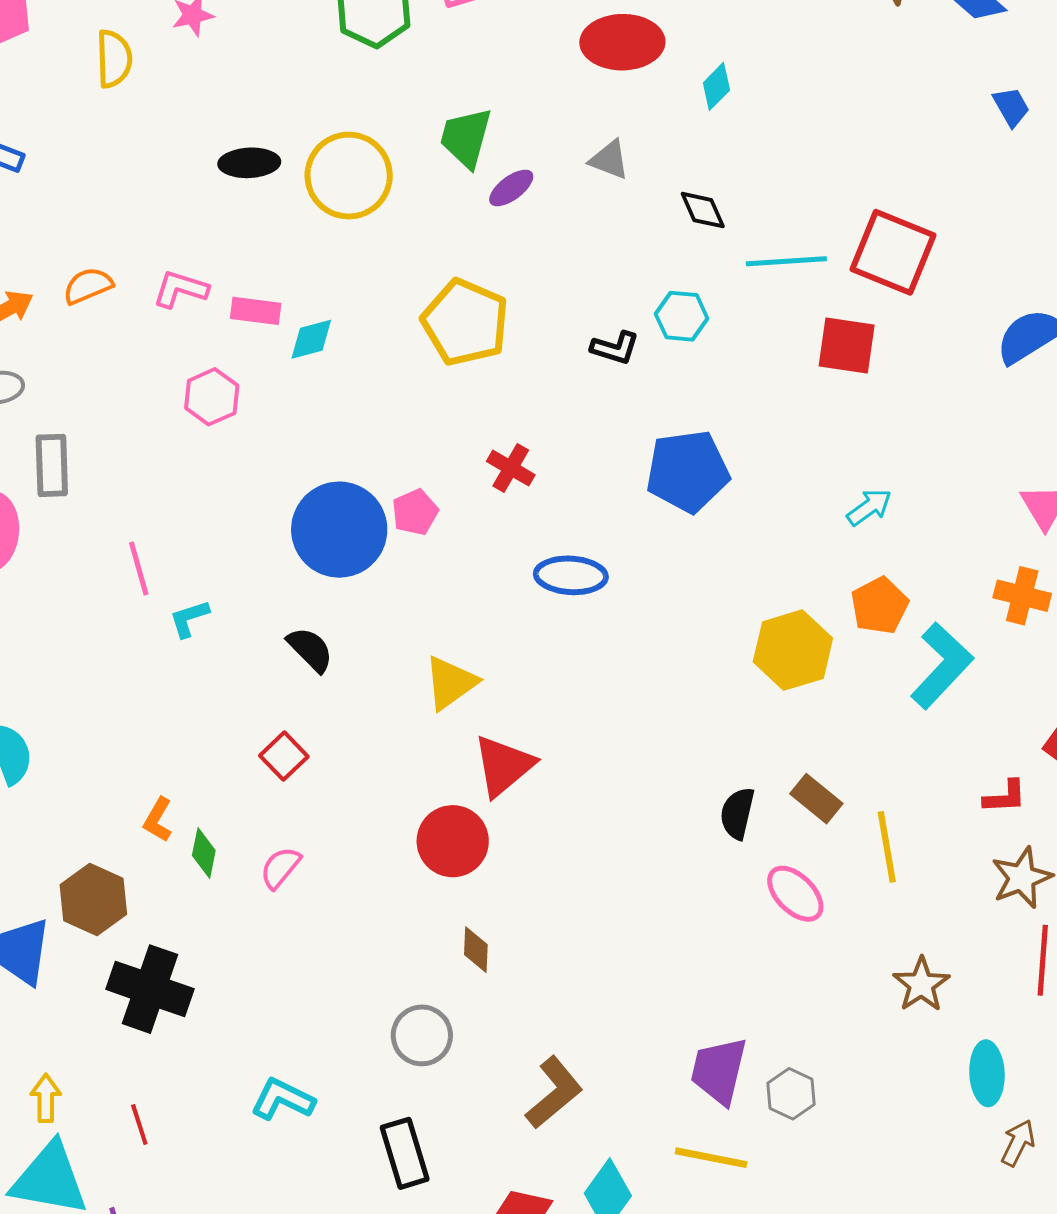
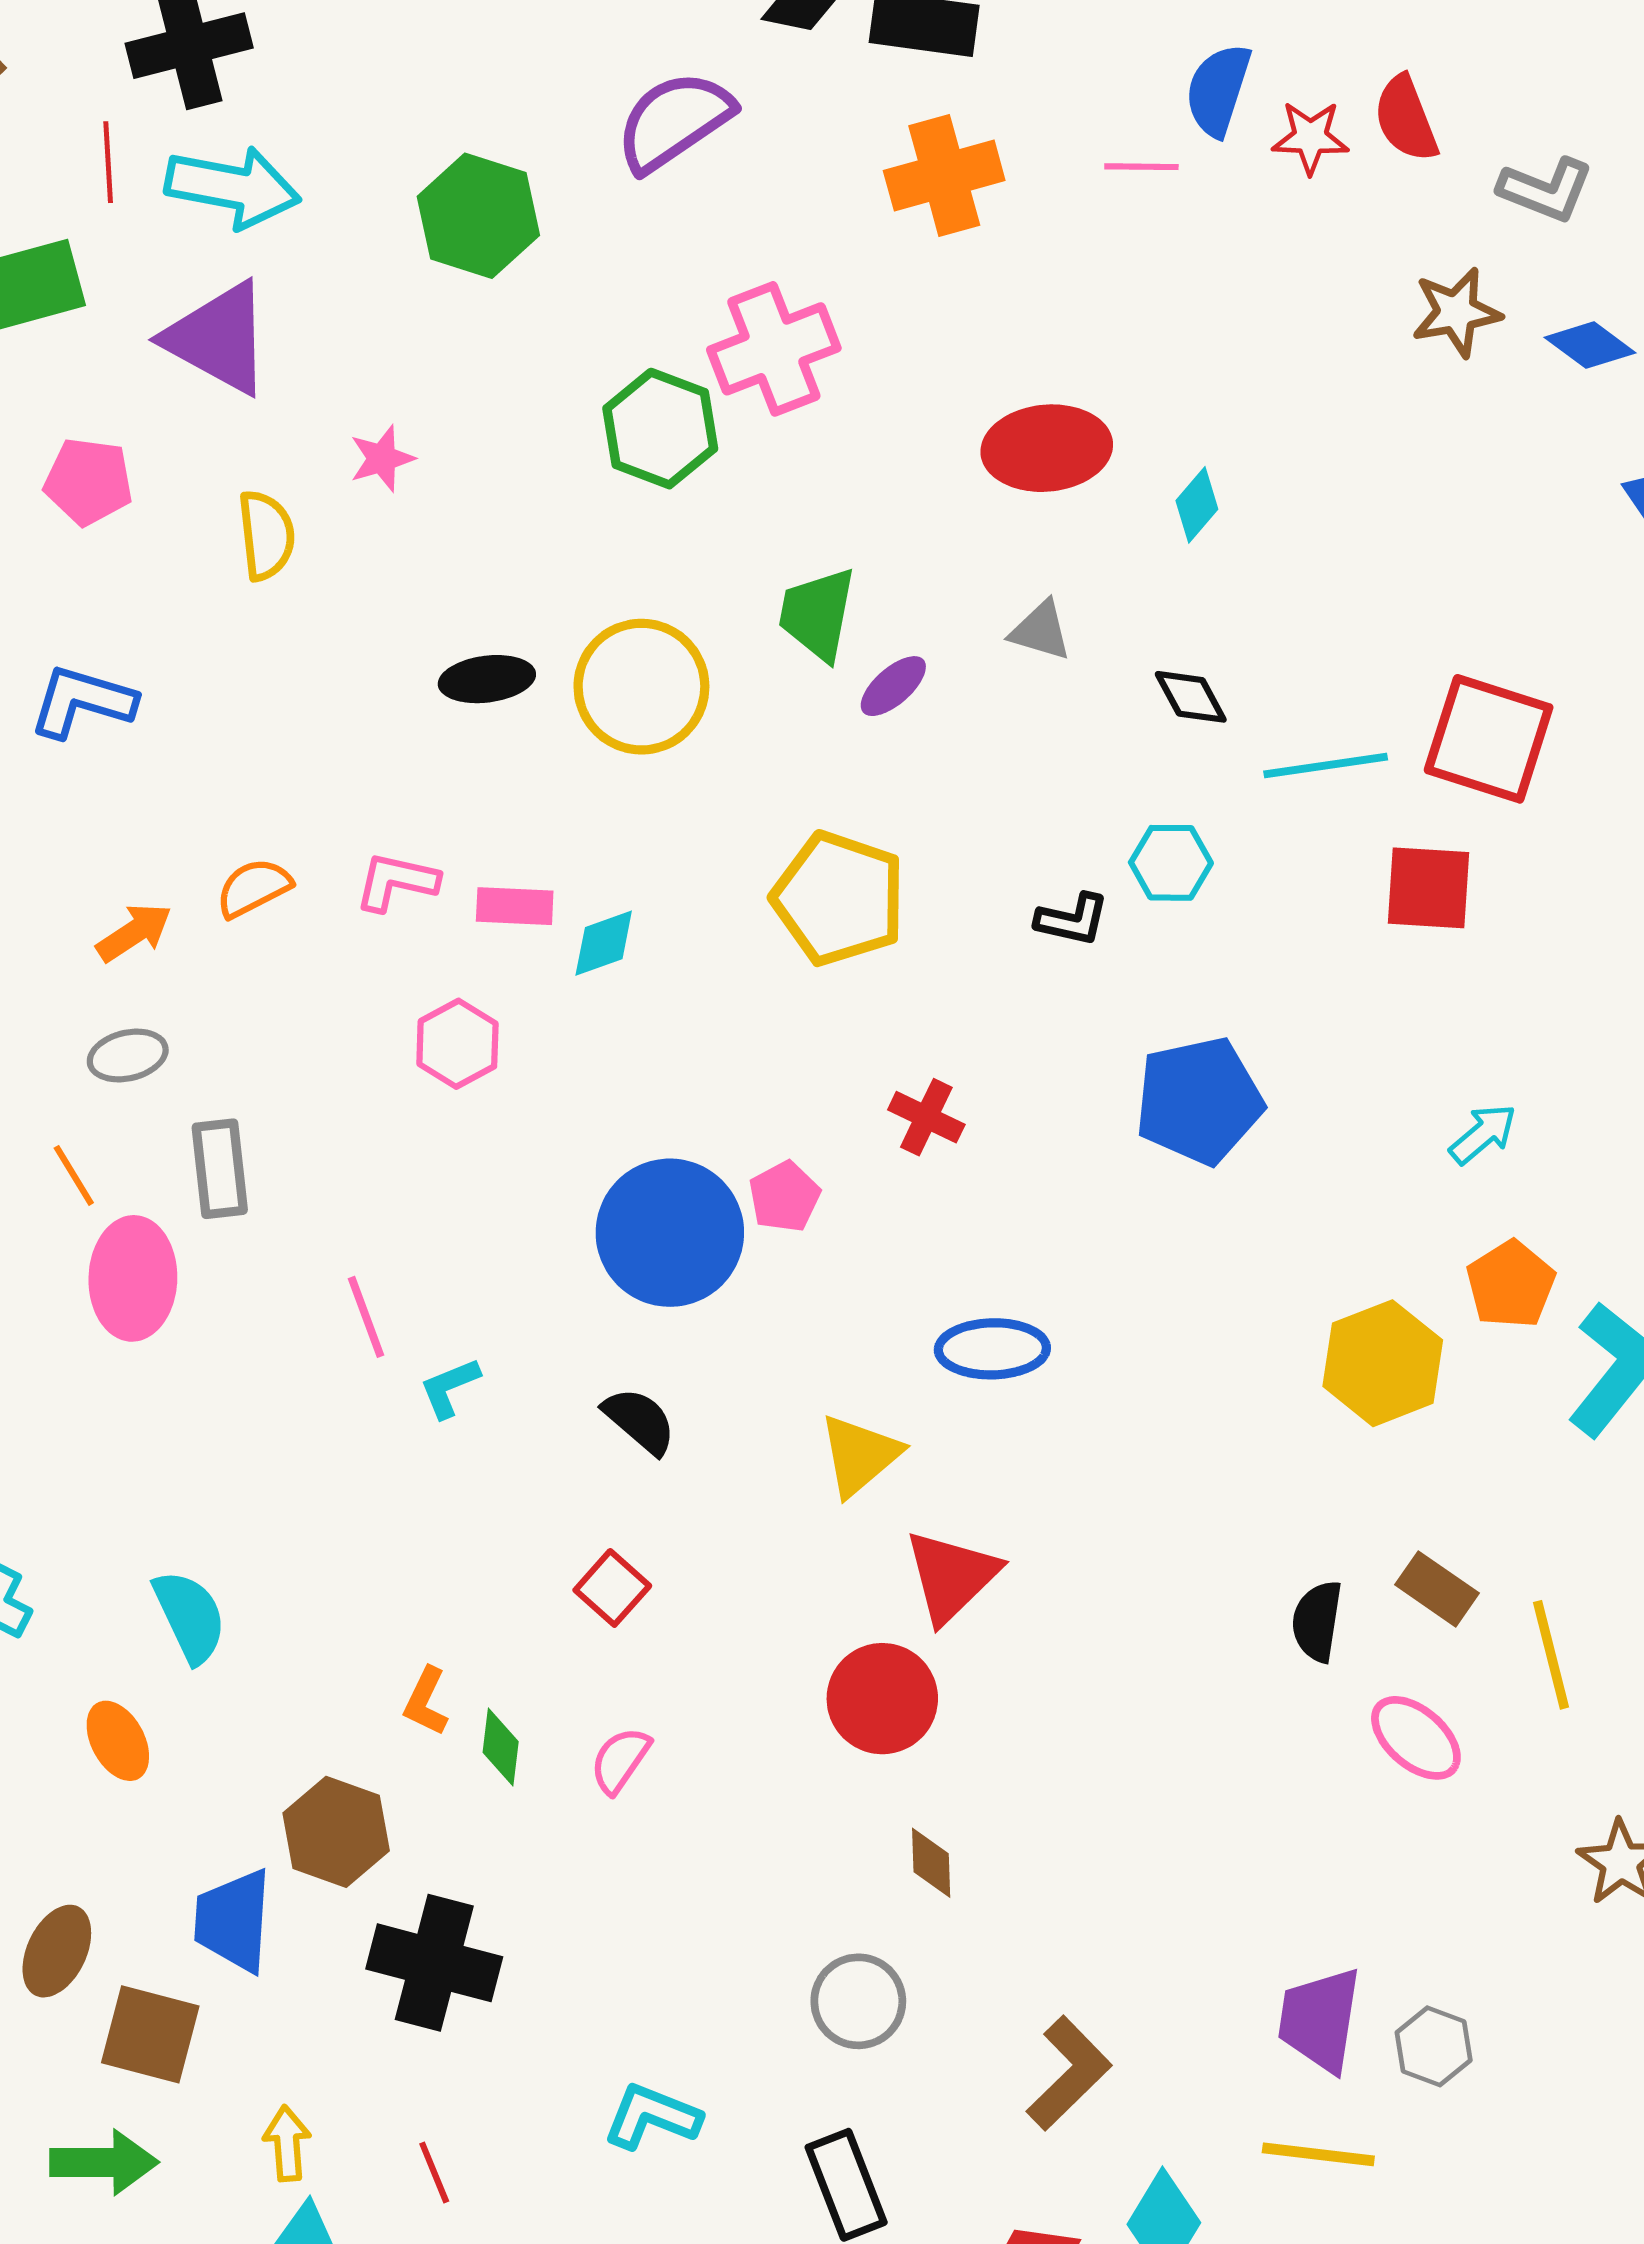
blue ellipse: (571, 575) -> (992, 1349), moved

